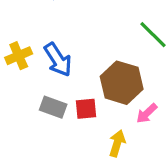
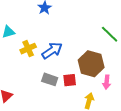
blue arrow: (58, 60) -> (52, 51), turned -90
pink arrow: (147, 113) -> (107, 82), turned -40

